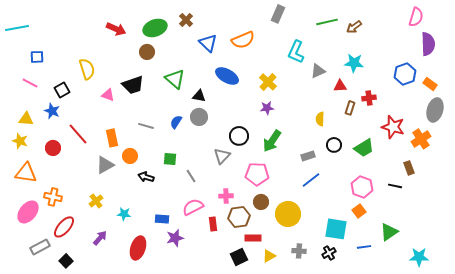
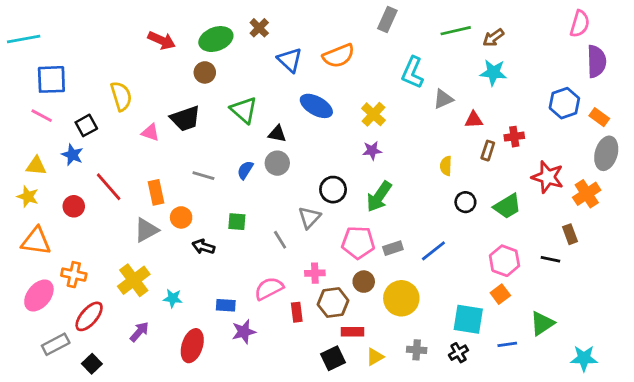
blue square: (37, 57) -> (51, 79), size x1.6
cyan star: (354, 63) -> (493, 72), moved
gray rectangle: (308, 156) -> (393, 248), moved
gray line: (191, 176) -> (280, 240), moved
yellow cross: (96, 201) -> (134, 280), size x1.6

